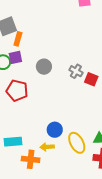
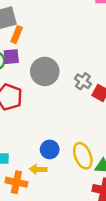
gray circle: (44, 67) -> (45, 71), size x1.5
yellow ellipse: (77, 143) -> (83, 156), moved

